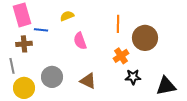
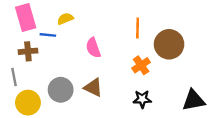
yellow semicircle: (67, 16) -> (65, 19), moved
black star: (133, 77) -> (142, 99), moved
brown triangle: (88, 81) -> (93, 87), moved

